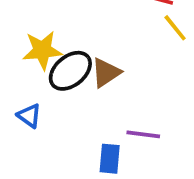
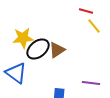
blue triangle: (29, 116) -> (16, 73), size x1.6
purple line: (143, 134) -> (91, 83), moved

